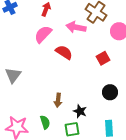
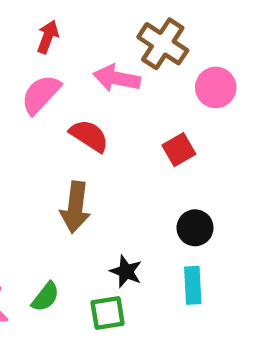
brown arrow: (58, 100) -> (75, 207), moved, size x1.5
green semicircle: (45, 122) -> (45, 297), turned 56
cyan rectangle: (109, 128) -> (193, 285), moved

